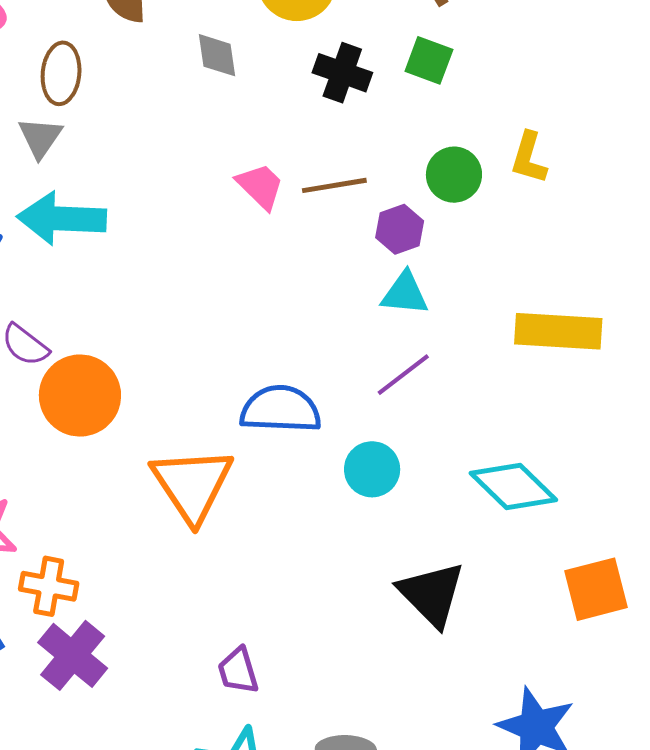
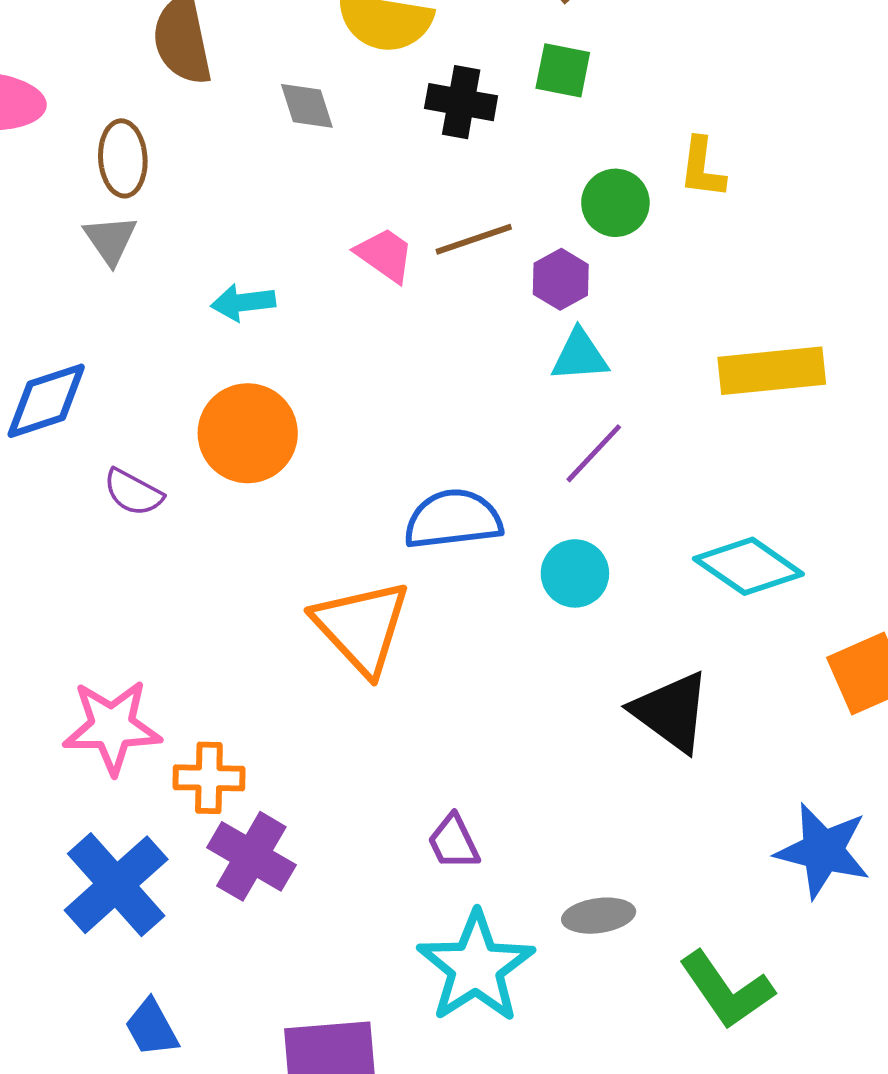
cyan arrow: (62, 219) -> (243, 302), moved, size x0.6
orange circle: (80, 396) -> (248, 433), moved

